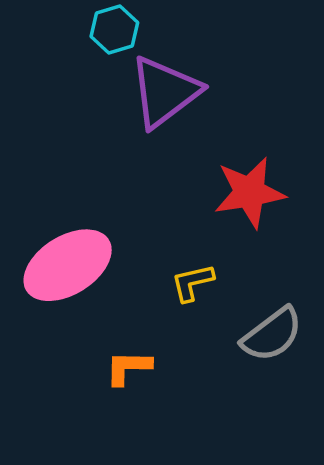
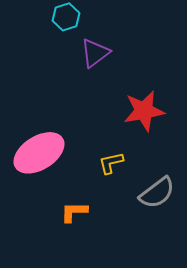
purple triangle: (165, 92) -> (95, 53), size x0.7

